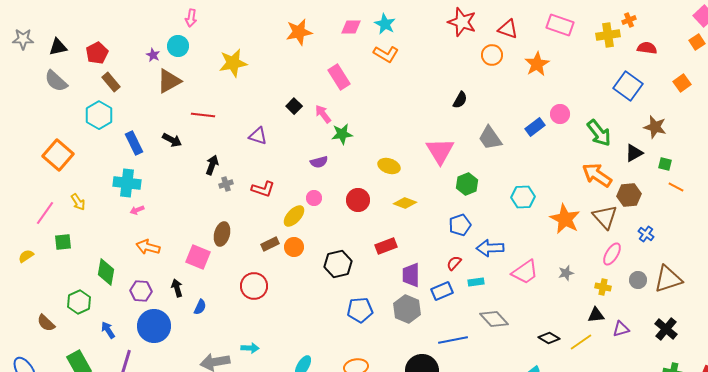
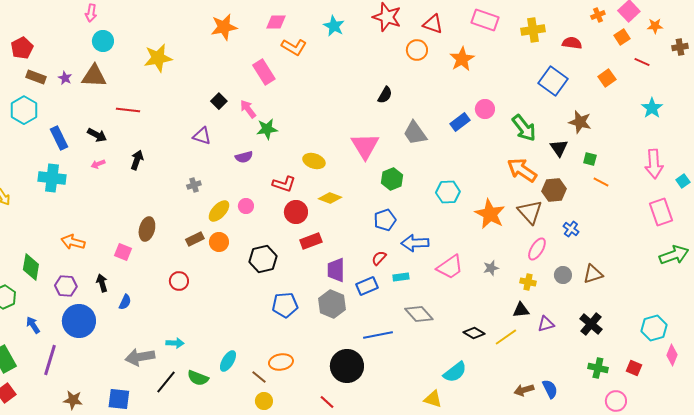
pink arrow: (191, 18) -> (91, 13), moved
orange cross: (629, 20) -> (598, 15), moved
cyan star: (385, 24) -> (334, 26), moved
orange L-shape: (386, 54) -> (294, 47), moved
purple star: (153, 55) -> (65, 78), moved
brown triangle: (169, 81) -> (94, 76), turned 32
brown rectangle: (111, 82) -> (36, 77), turned -30
purple triangle: (258, 136) -> (202, 136), moved
black triangle: (634, 153) -> (559, 148), turned -36
gray cross: (226, 184) -> (194, 185), moved
red L-shape: (263, 189) -> (284, 184), moved
pink circle: (314, 198) -> (246, 206), moved
red circle: (358, 200) -> (296, 212), moved
pink arrow: (137, 210) -> (98, 164), moved
pink square: (198, 257) -> (123, 252), size x0.7
brown triangle: (668, 279) -> (593, 274), size x0.7
red circle: (254, 286) -> (179, 281), size x0.7

